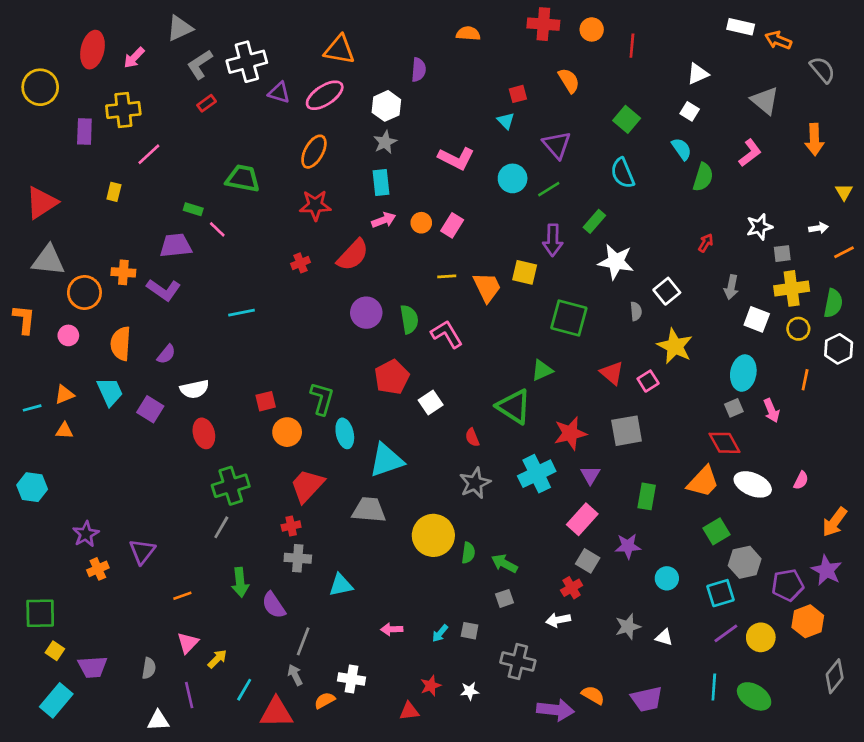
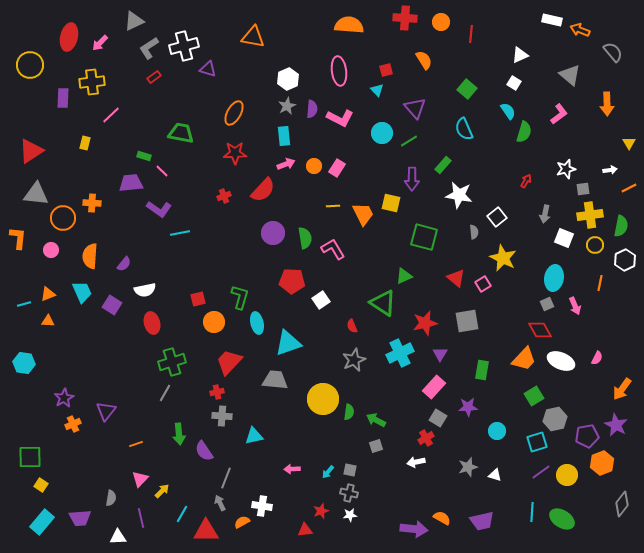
orange semicircle: (468, 34) -> (349, 25), size x1.6
purple semicircle: (419, 70) -> (312, 109), moved
pink ellipse: (325, 95) -> (339, 71), moved, turned -64
purple L-shape: (164, 290) -> (159, 209), moved
red pentagon: (392, 377) -> (292, 281), turned 30
gray cross: (518, 662) -> (349, 493), moved, size x0.7
purple trapezoid: (92, 667) -> (80, 518), moved

